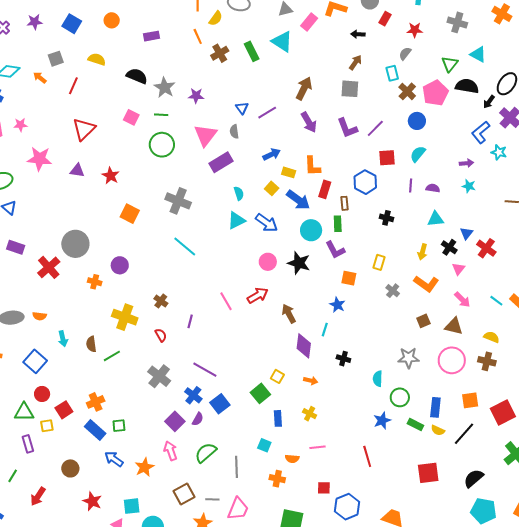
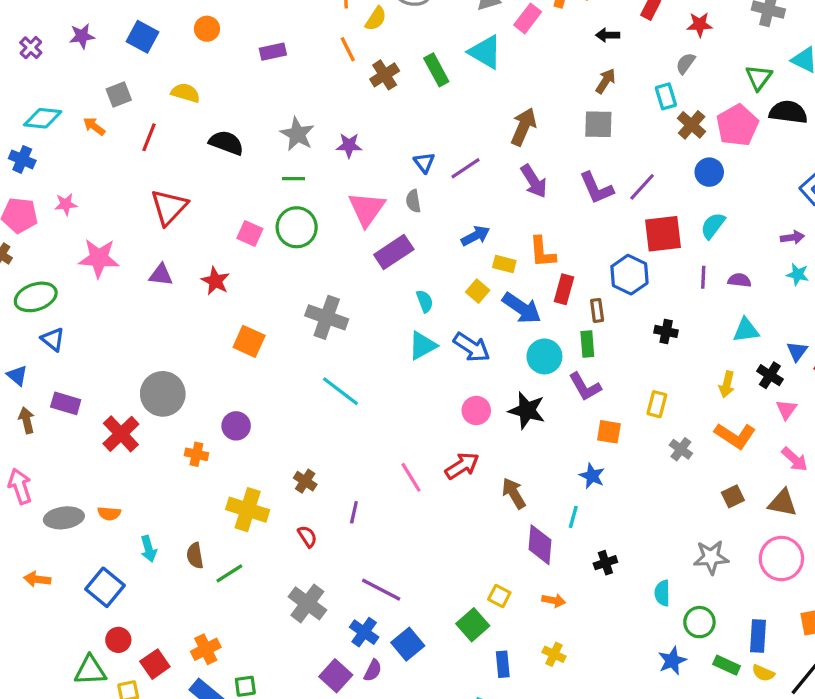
black semicircle: (137, 76) -> (226, 143), moved
pink square: (131, 117) -> (250, 233), moved
red square: (387, 158) -> (663, 234), size x1.4
black cross: (343, 359) -> (605, 563), turned -32

